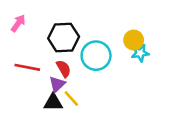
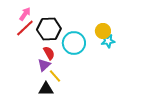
pink arrow: (18, 23) -> (25, 14), moved
red line: (27, 67) -> (25, 28), moved, turned -54
black triangle: (53, 102) -> (46, 89), moved

